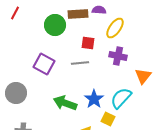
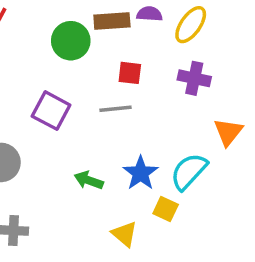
yellow ellipse: (115, 28) -> (191, 25), moved
purple cross: (118, 56) -> (194, 78), moved
green arrow: (65, 103) -> (89, 180), size x0.7

